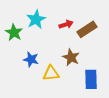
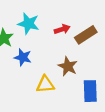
cyan star: (36, 19) -> (28, 24), turned -30
blue star: (31, 59) -> (23, 57), moved

